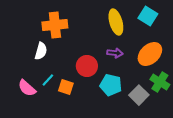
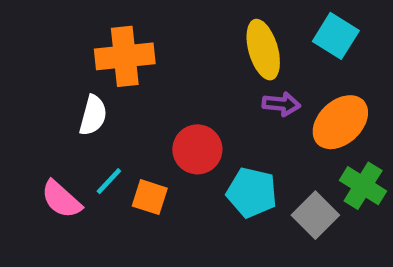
purple arrow: (115, 53) -> (281, 104), moved

